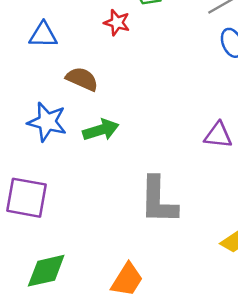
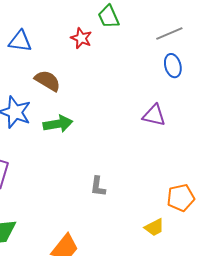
purple triangle: (218, 135) -> (154, 115), moved
gray L-shape: (158, 200) -> (98, 186), size x0.5

